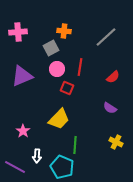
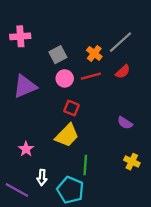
orange cross: (64, 31) -> (94, 53), moved, turned 32
red line: (80, 67) -> (91, 76), turned 66
red semicircle: (113, 77) -> (123, 72), moved
red square: (67, 88) -> (72, 108), moved

